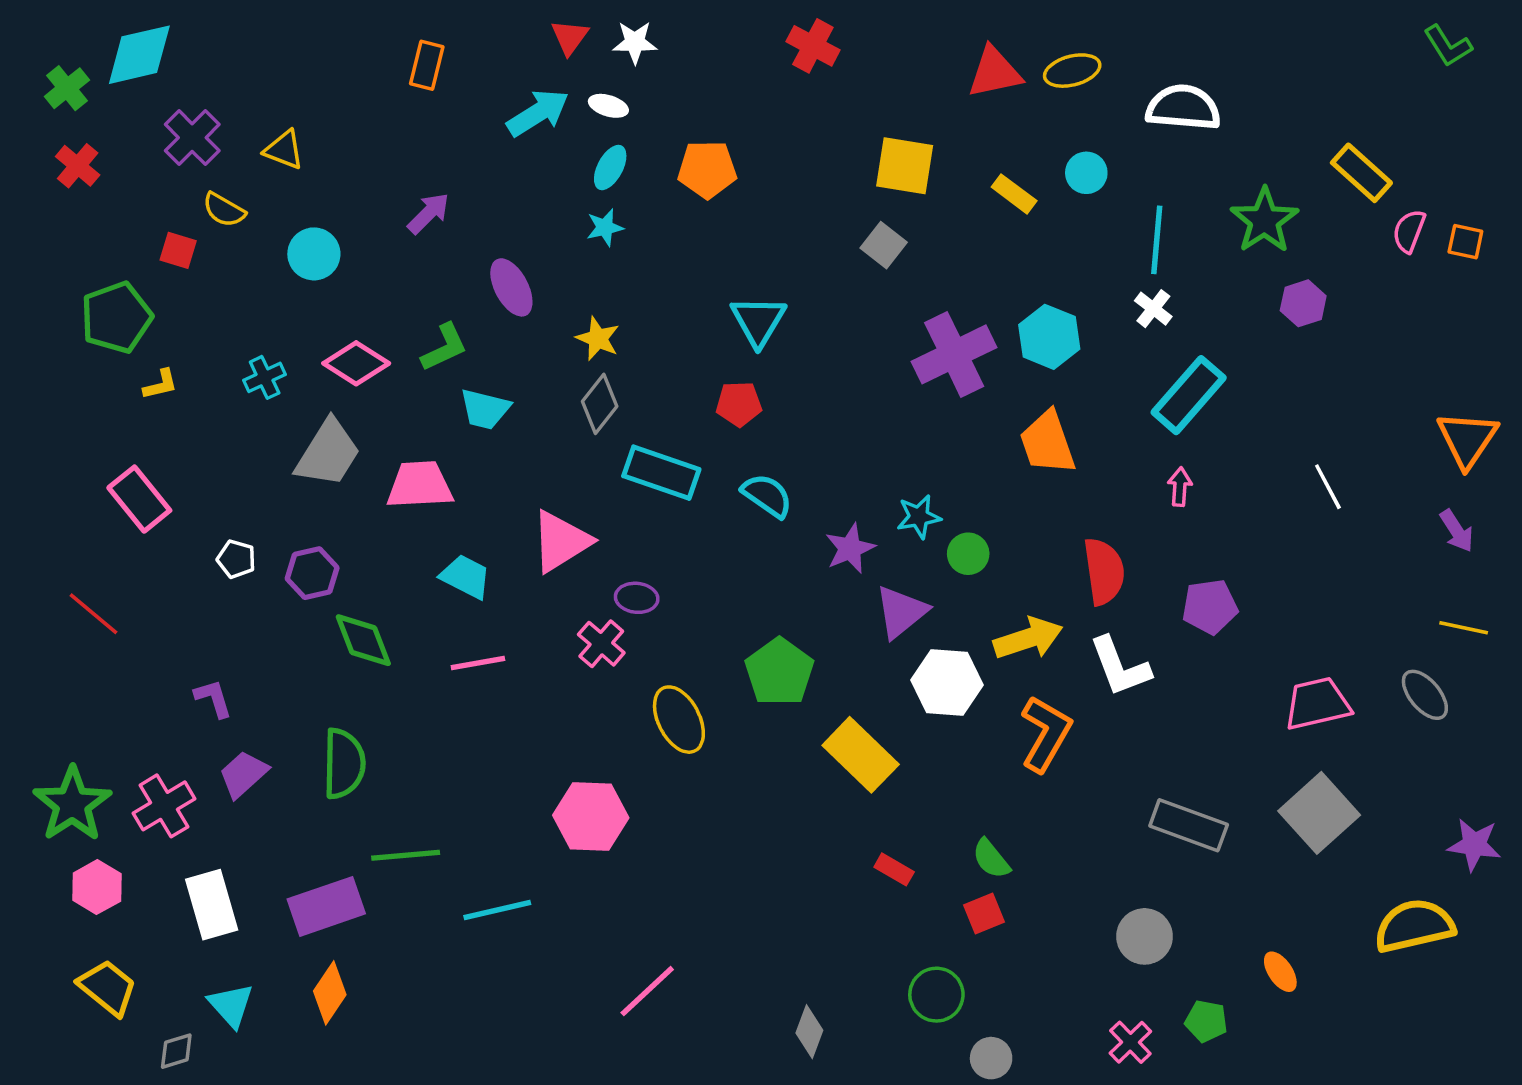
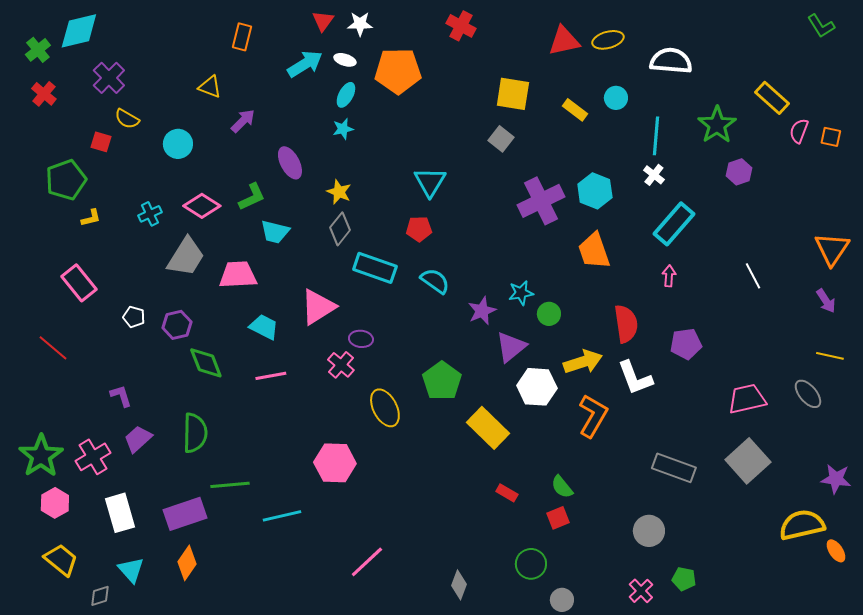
yellow triangle: (284, 150) -> (210, 87), moved
orange pentagon: (707, 169) -> (398, 71), moved, size x1.4
orange ellipse: (1280, 972) -> (836, 551), moved

